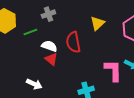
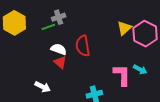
yellow triangle: (97, 23) -> (124, 28), moved
green line: (30, 32) -> (48, 27), moved

